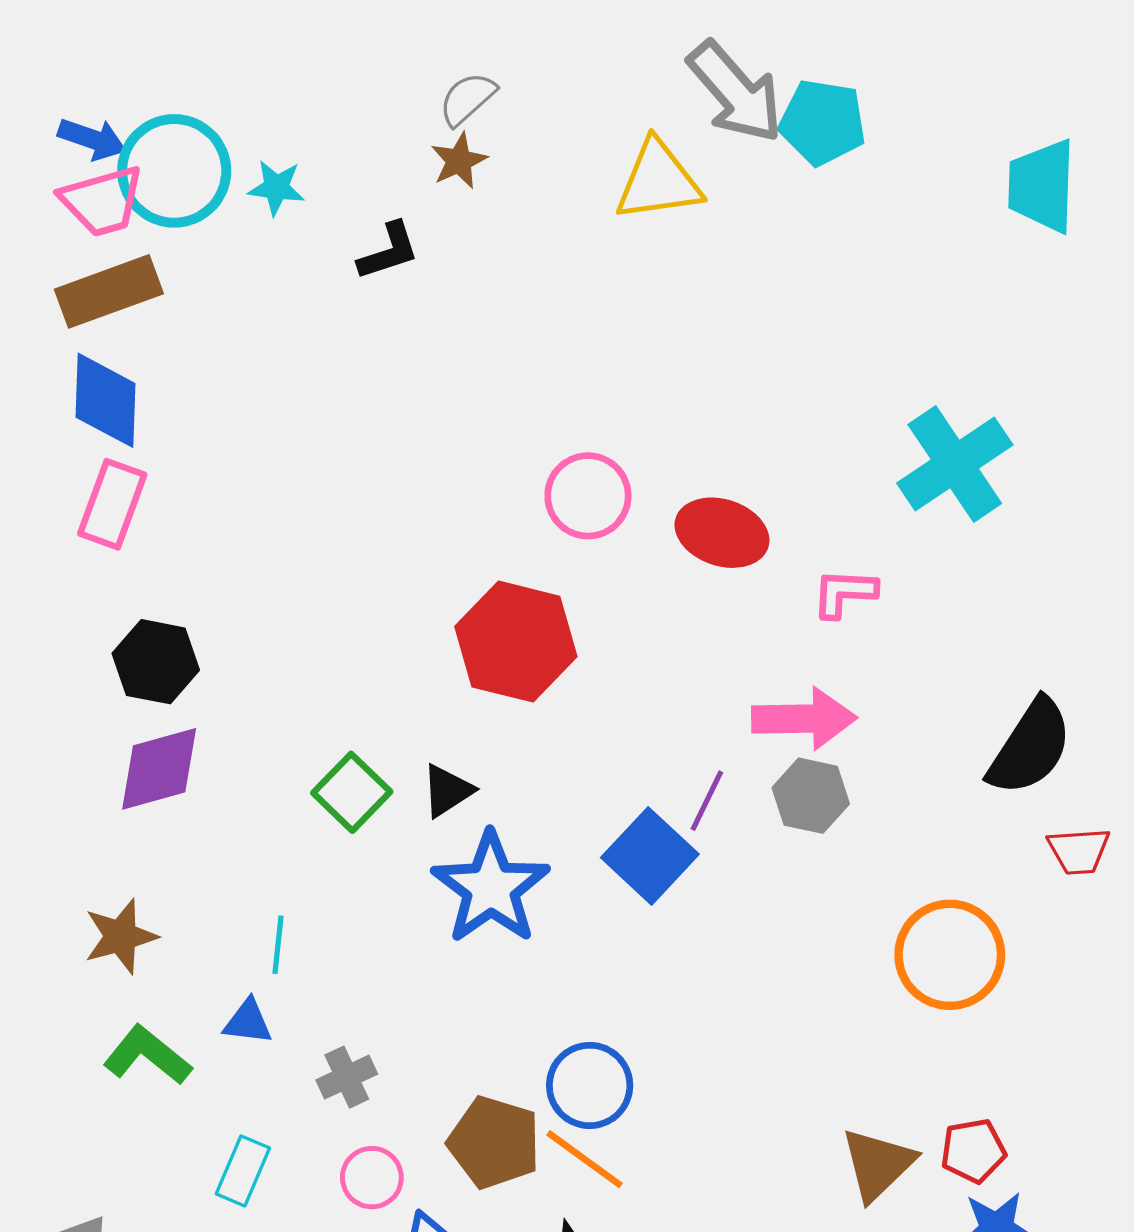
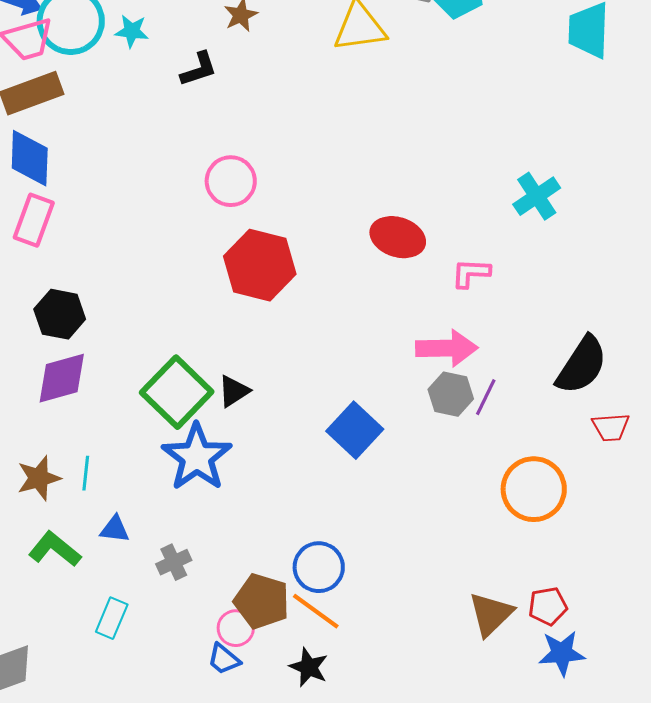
cyan cross: (955, 464) -> (537, 196), size x0.7
pink circle: (588, 496) -> (231, 181), moved
red hexagon: (516, 642) -> (260, 265), moved
green square: (352, 792) -> (177, 392), size x1.5
purple line: (707, 801) -> (486, 397), moved
blue star: (491, 888) -> (197, 457), moved
cyan line: (278, 945) -> (86, 473), moved
pink circle: (372, 1178) -> (236, 628), moved

